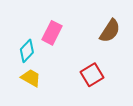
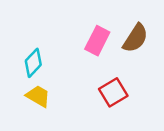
pink rectangle: (52, 33) -> (97, 41), moved

